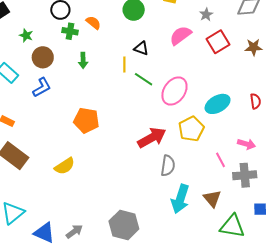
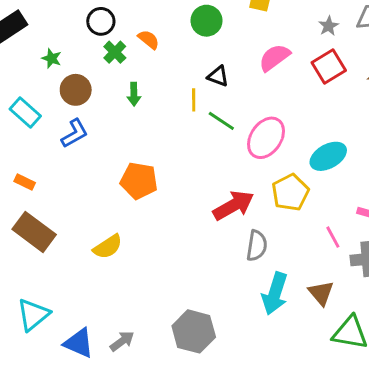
gray star: (206, 15) -> (329, 26), moved
green cross: (70, 31) -> (115, 52), turned 35

